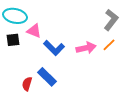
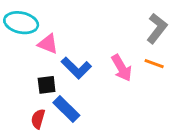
black square: (13, 40) -> (47, 85), moved
orange line: (109, 45) -> (154, 64), turned 64
pink arrow: (86, 48) -> (122, 68), turned 72

